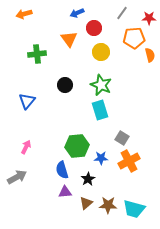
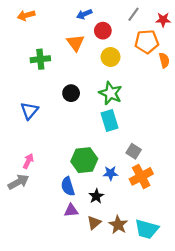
gray arrow: (17, 177) -> (18, 182), moved
brown star: (108, 205) -> (118, 225), turned 30

